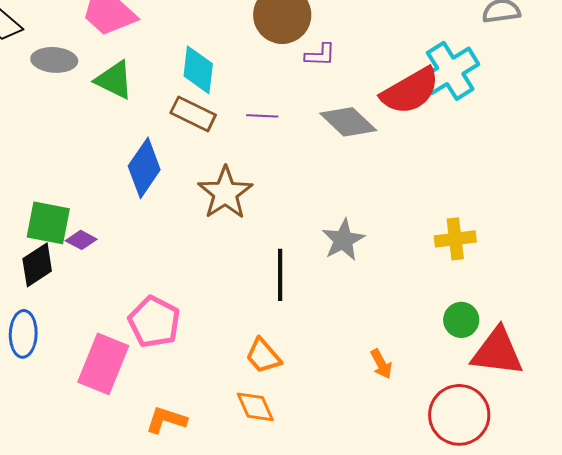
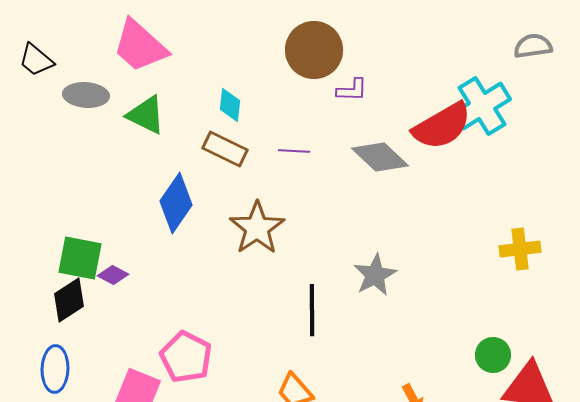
cyan diamond: (198, 70) -> (230, 105), size x0.7
yellow cross: (455, 239) -> (520, 249), moved

